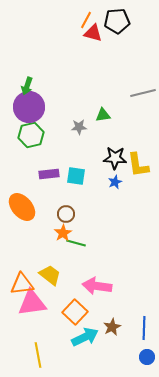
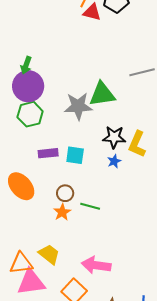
green triangle: (103, 115) -> (102, 94), size x1.8
gray star: (79, 127) -> (78, 106), size x1.8
yellow L-shape: (138, 165) -> (137, 144), turned 32
green line: (76, 243) -> (90, 206), moved

